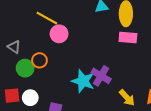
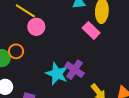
pink rectangle: (128, 38) -> (91, 30), moved, turned 36

